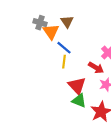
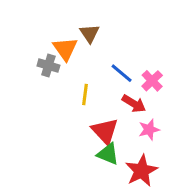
gray cross: (40, 23) -> (48, 66), moved
blue line: (64, 48) -> (122, 73), moved

